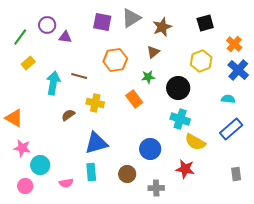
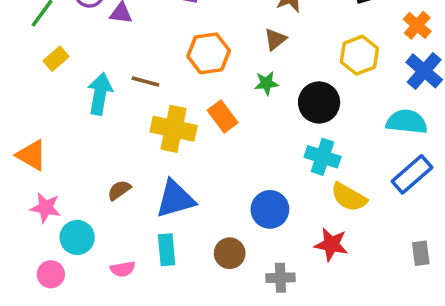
orange rectangle: (134, 99) -> (223, 117), moved
cyan semicircle: (228, 99) -> (407, 122), size x1.6
yellow cross: (95, 103) -> (174, 129), size x1.4
brown semicircle: (68, 115) -> (119, 190), moved

